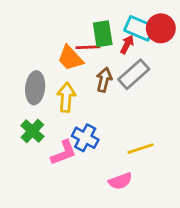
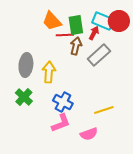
orange trapezoid: (70, 58) -> (52, 21), moved
brown arrow: (104, 80) -> (76, 46), moved
pink L-shape: (64, 153) -> (61, 123), moved

